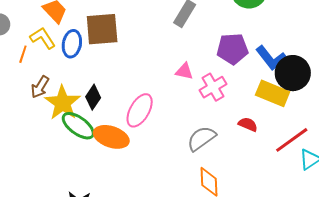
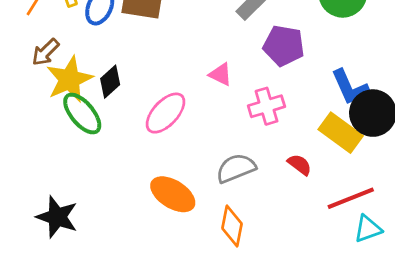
purple pentagon: (232, 49) -> (284, 46), moved
pink triangle: (184, 71) -> (220, 74), moved
orange ellipse: (111, 137) -> (173, 194), moved

